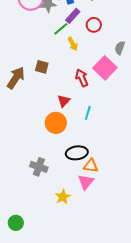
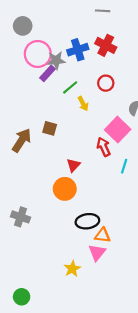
purple rectangle: (73, 16) -> (47, 73), moved
red arrow: (82, 78) -> (104, 147), moved
cyan line: (88, 113) -> (124, 166), moved
gray cross: (39, 167) -> (21, 217), moved

